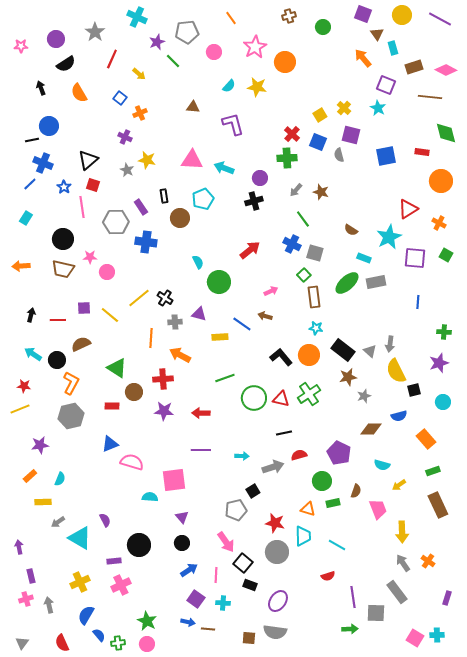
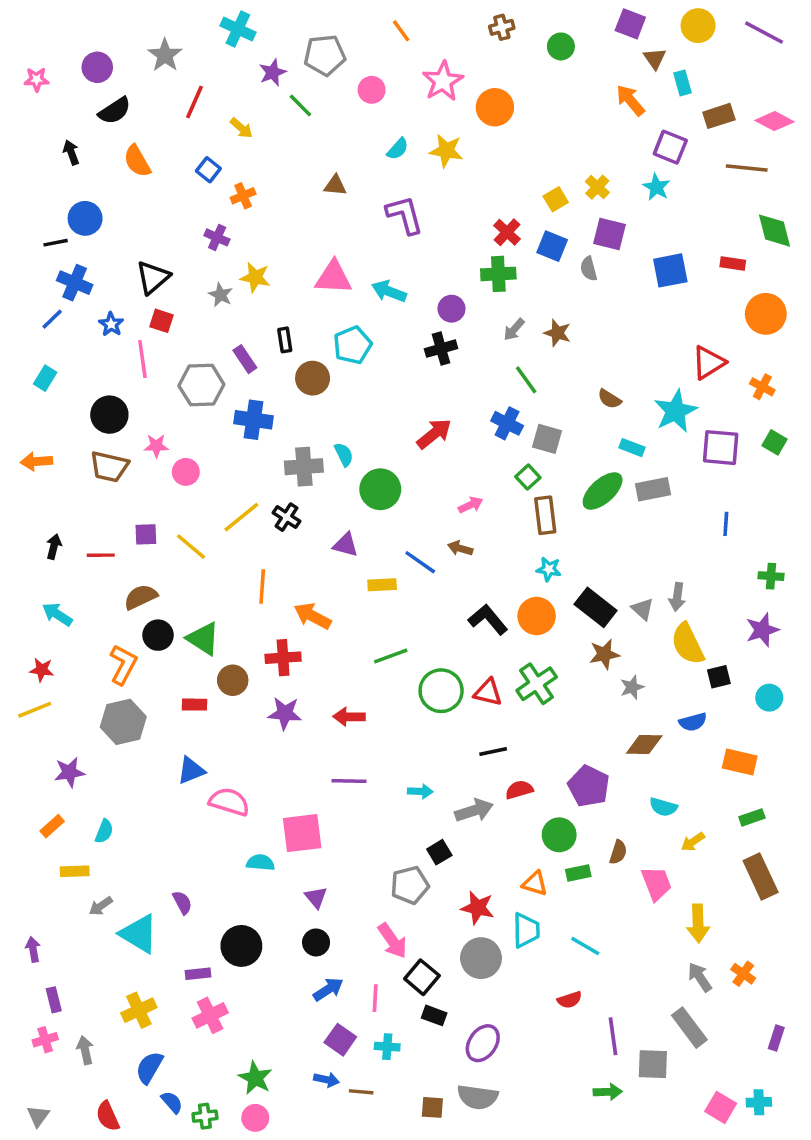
gray cross: (175, 322) -> (304, 467), moved, size x1.5
black circle: (57, 360) -> (158, 635), moved
orange rectangle: (426, 439) -> (740, 762), turned -36

